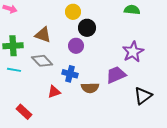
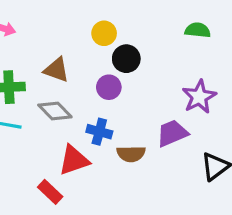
red triangle: (54, 92) -> (74, 160), size x1.5
red rectangle: (24, 112) -> (50, 192), moved

